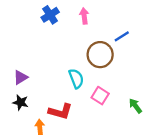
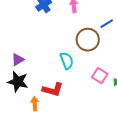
pink square: (100, 96) -> (100, 76), moved
black star: (20, 102) -> (18, 82), size x1.5

